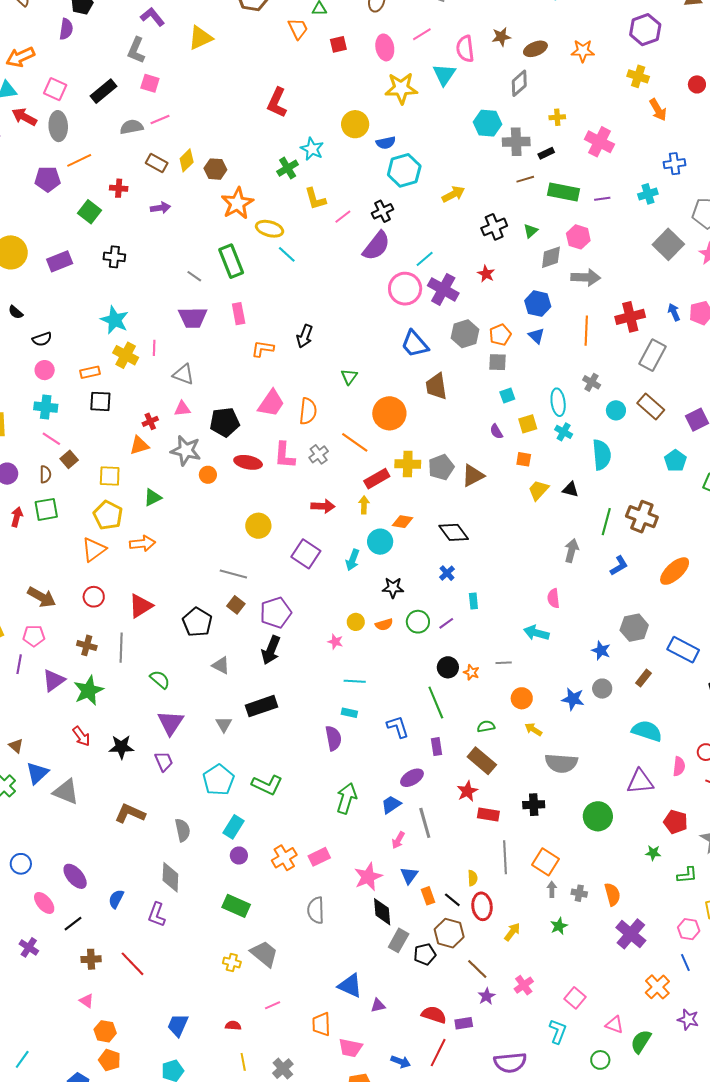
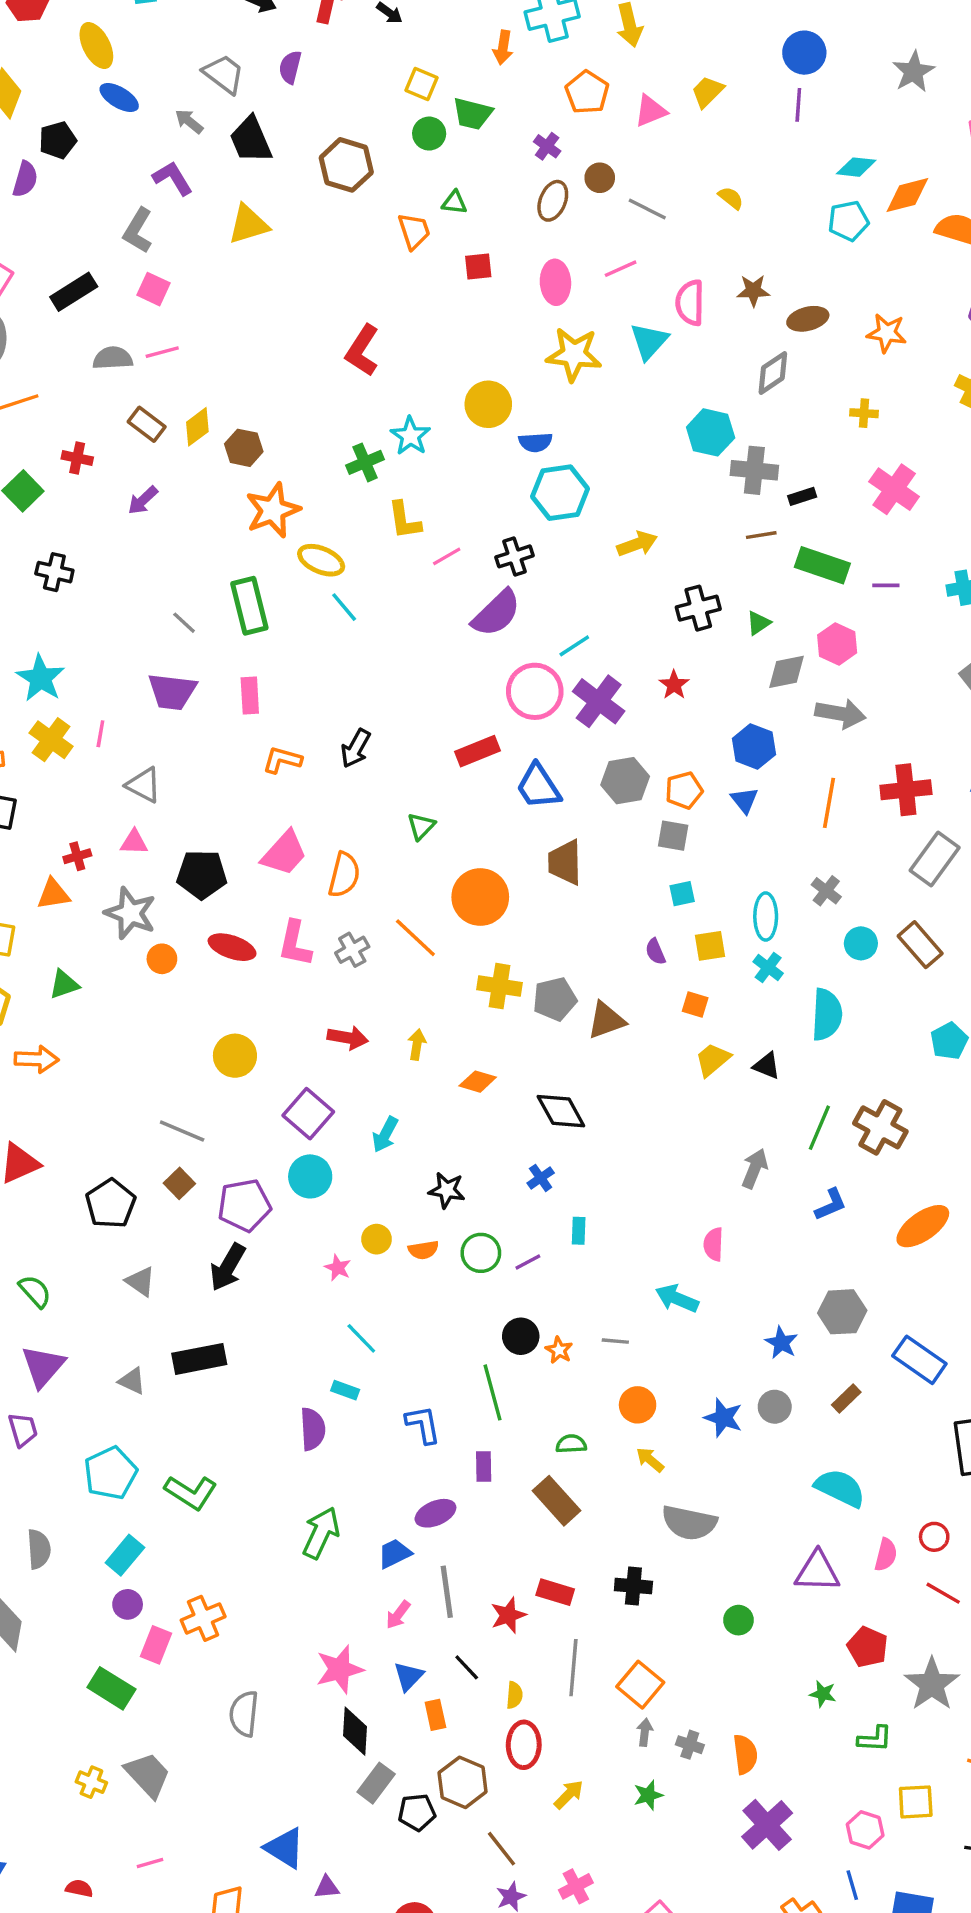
yellow cross: (557, 117) -> (864, 413), moved
purple arrow: (160, 208) -> (143, 500), turned 138
red rectangle: (377, 479) -> (477, 751), moved
cyan circle: (380, 542) -> (310, 1176), moved
cyan line: (355, 681) -> (361, 1338), turned 35
gray triangle: (224, 724) -> (132, 1381), turned -42
red star: (467, 791) -> (508, 1615), moved
green circle: (598, 816) -> (738, 1620), size x0.6
pink rectangle: (319, 857) -> (156, 1645), moved, turned -50
black line: (452, 900) -> (467, 1667), moved

